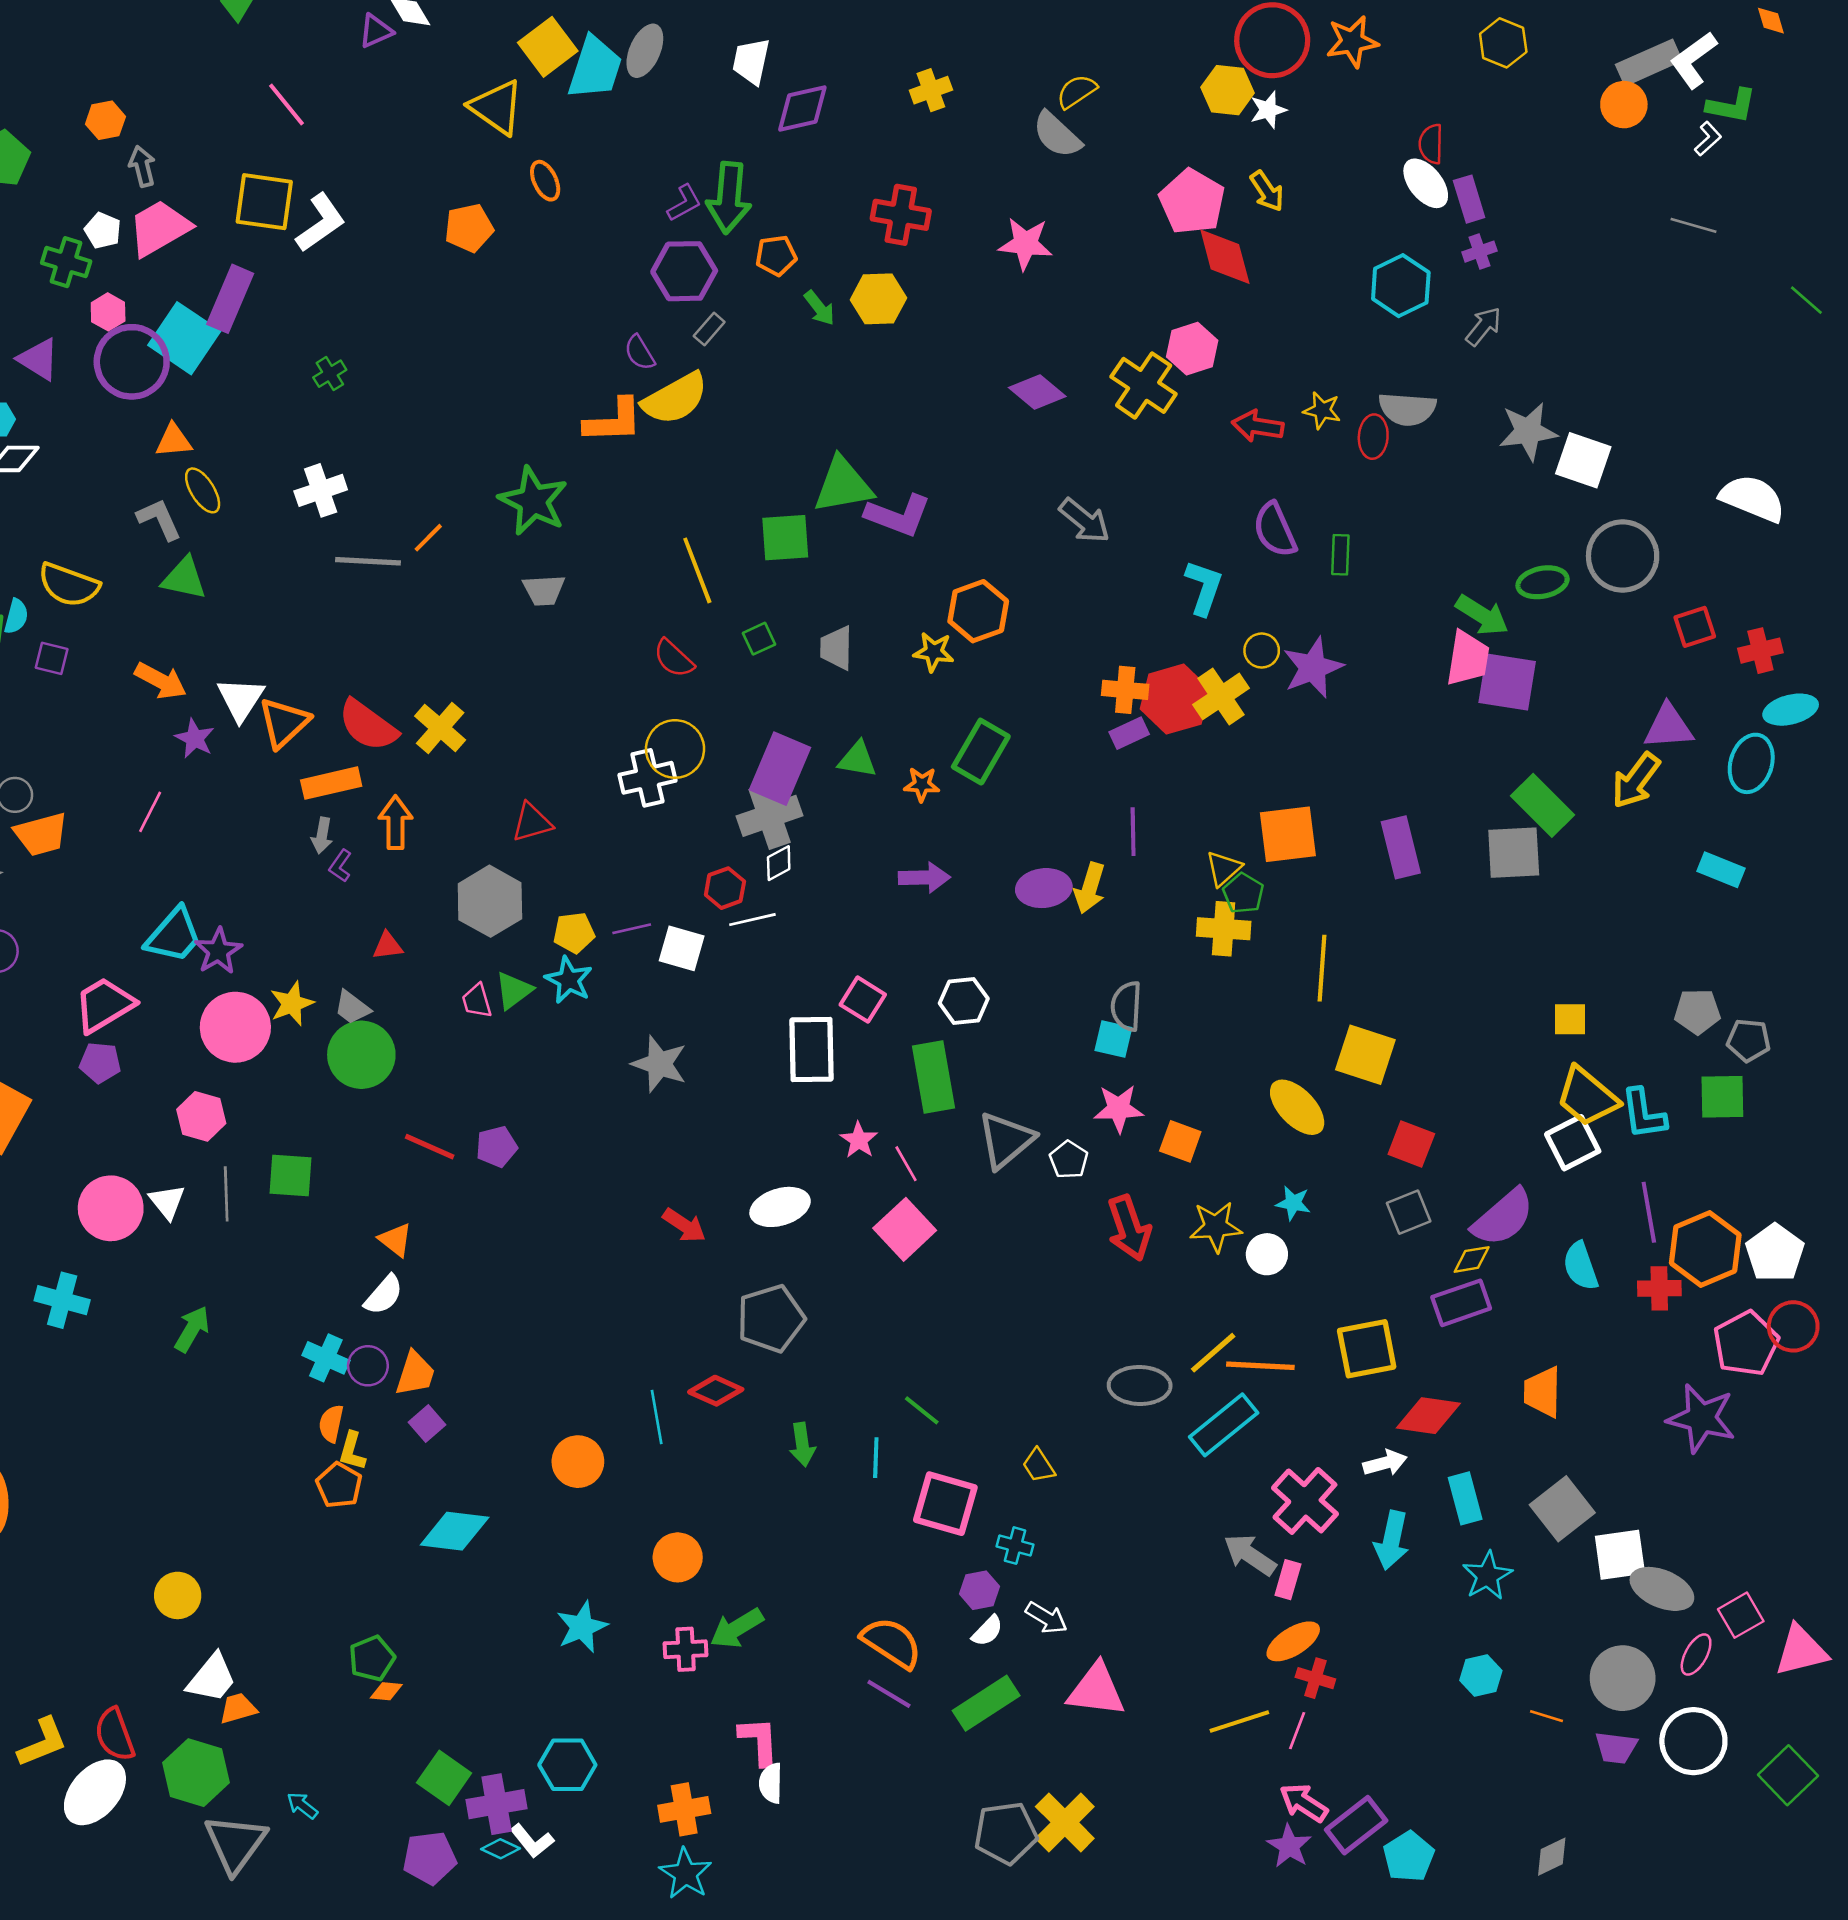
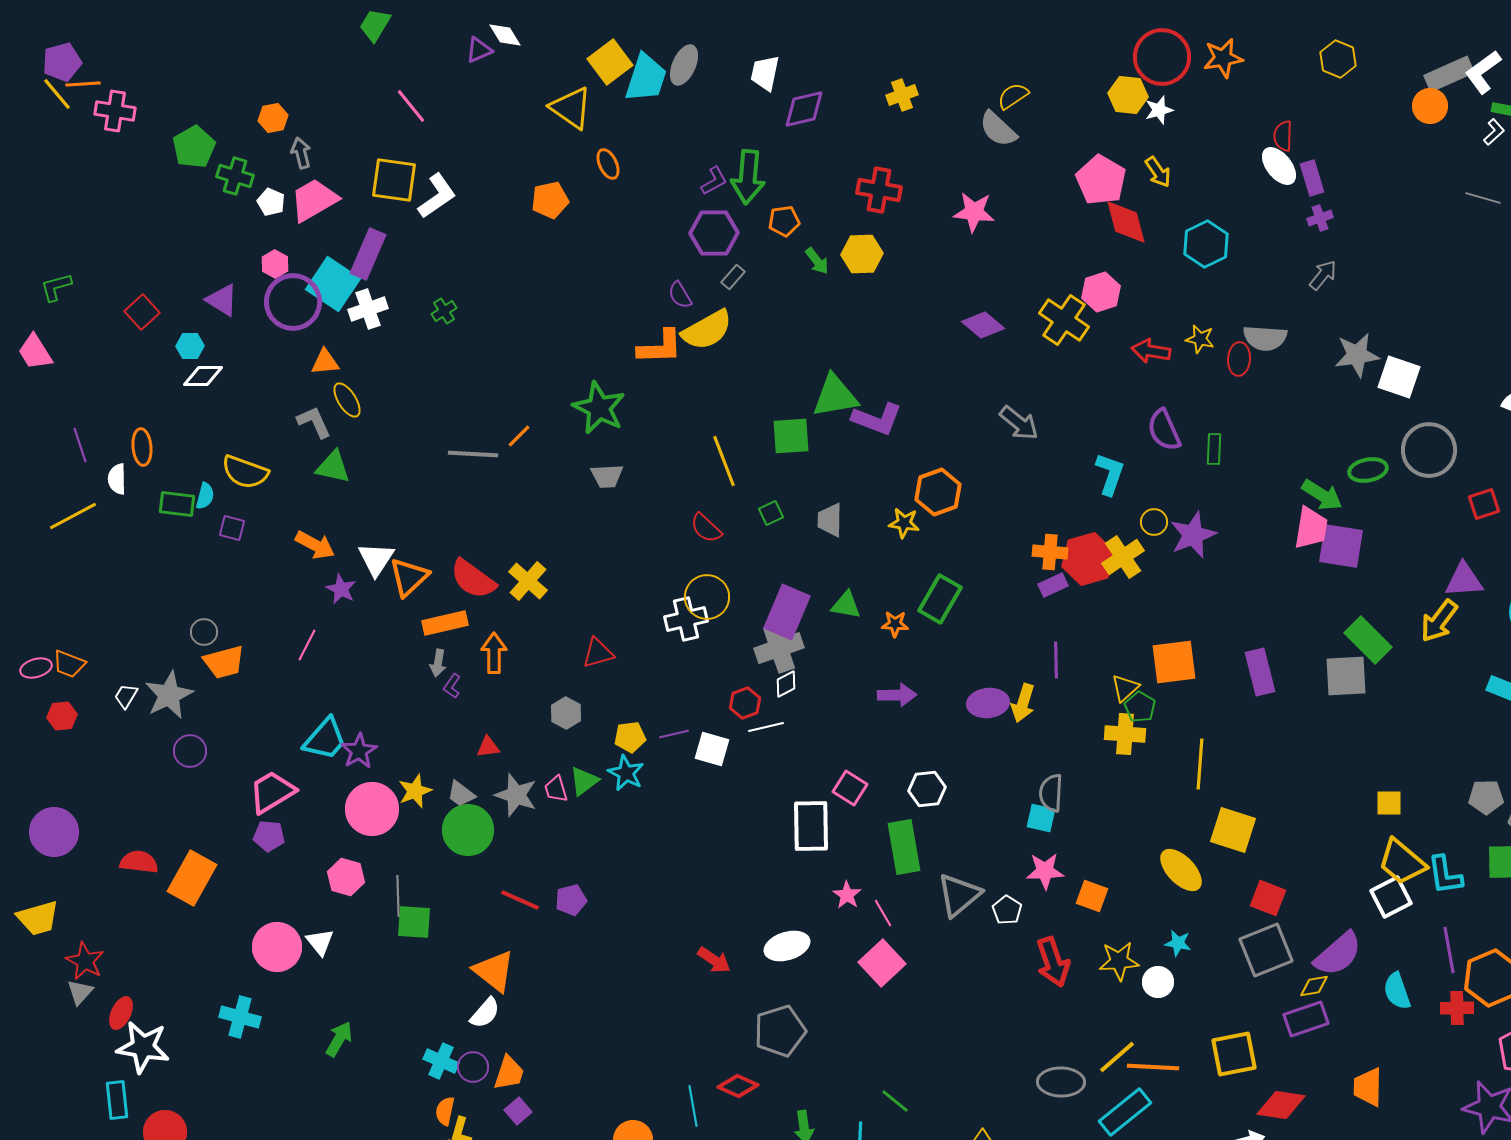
green cross: (66, 262) -> (235, 176), moved
cyan hexagon: (1401, 286) -> (1206, 244), moved
white cross: (321, 490) -> (368, 309), moved
gray hexagon: (490, 901) -> (566, 713), size x0.6
gray star: (659, 1064) -> (516, 795), moved
gray line: (226, 1194) -> (398, 896), moved
gray square: (1409, 1212) -> (1266, 950), size x1.6
orange triangle: (395, 1240) -> (494, 971), size x1.6

